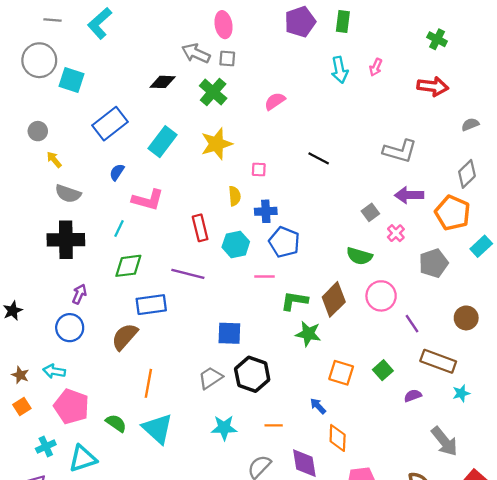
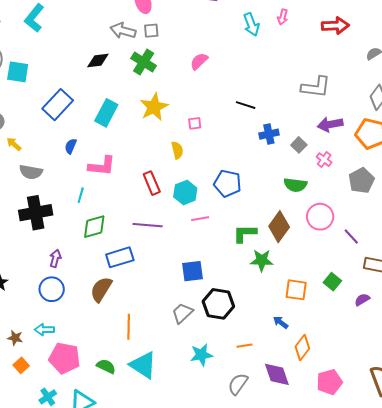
blue cross: (266, 211) -> (269, 134), moved
pink line: (264, 277) -> (200, 219), moved
orange diamond: (338, 438) -> (302, 347), turned 45

